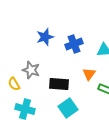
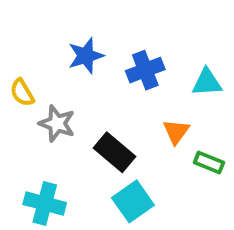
yellow semicircle: (14, 84) -> (22, 93), moved
black rectangle: (59, 84) -> (114, 152), turned 36

